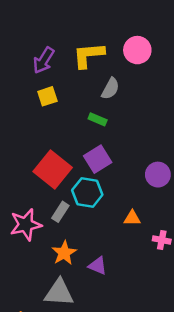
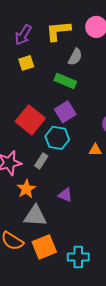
green rectangle: (98, 119) -> (65, 81), size x1.5
gray rectangle: (60, 212) -> (41, 161), moved
orange triangle: (132, 218) -> (95, 150), moved
orange star: (64, 253) -> (26, 189), moved

